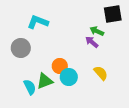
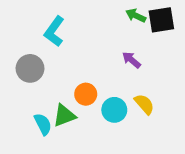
cyan L-shape: (38, 22) -> (54, 31), turned -75
green arrow: (97, 31) -> (136, 16), moved
cyan circle: (69, 77) -> (114, 110), moved

